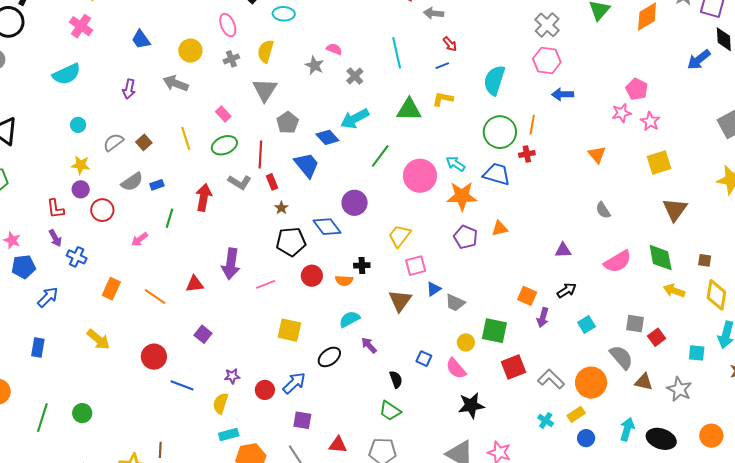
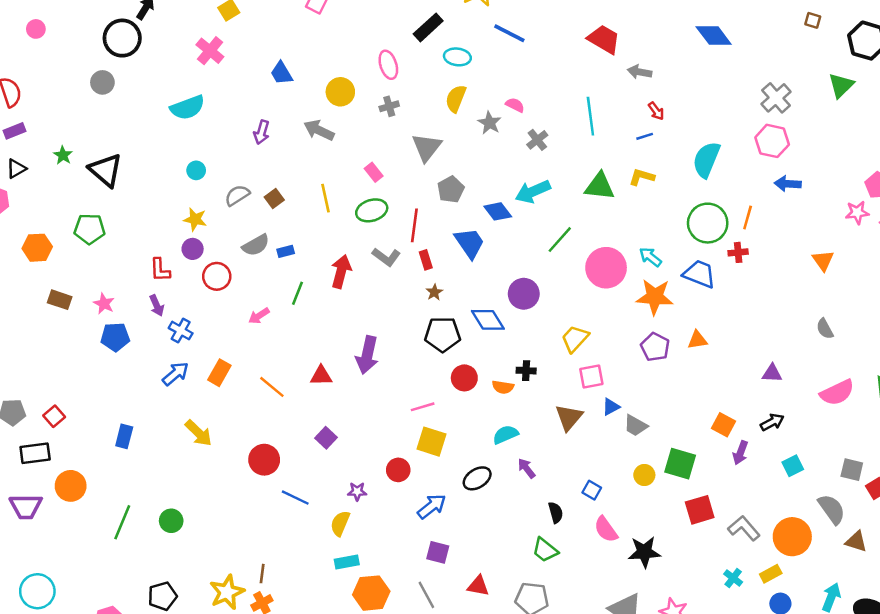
yellow semicircle: (266, 51) -> (456, 99), moved
pink line: (266, 284) -> (423, 407), moved
blue arrow: (48, 297) -> (175, 374), moved
pink semicircle: (456, 368) -> (606, 529), moved
red circle: (265, 390) -> (398, 470), moved

